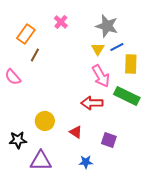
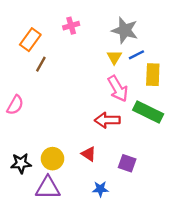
pink cross: (61, 22) -> (71, 26), turned 32
pink semicircle: (13, 77) -> (15, 105), moved, turned -108
yellow circle: (45, 121) -> (52, 159), moved

